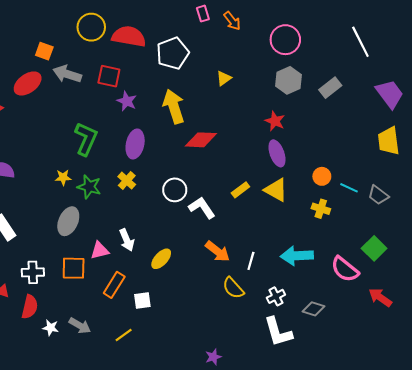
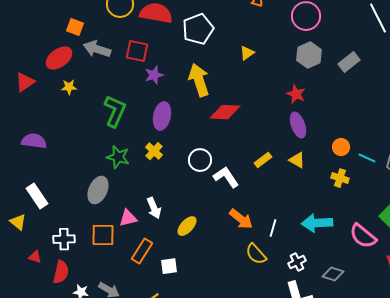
purple star: (127, 101) -> (154, 75), turned 30
yellow star: (63, 177) -> (69, 87), moved
yellow triangle: (276, 190) -> (297, 160), size x0.7

